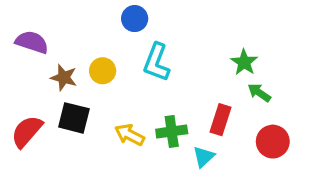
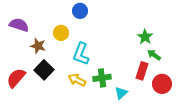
cyan L-shape: (156, 62) -> (81, 54), moved
yellow circle: (103, 71) -> (61, 33), moved
black square: (74, 118) -> (44, 70), turned 30
red rectangle: (221, 120) -> (142, 71), moved

